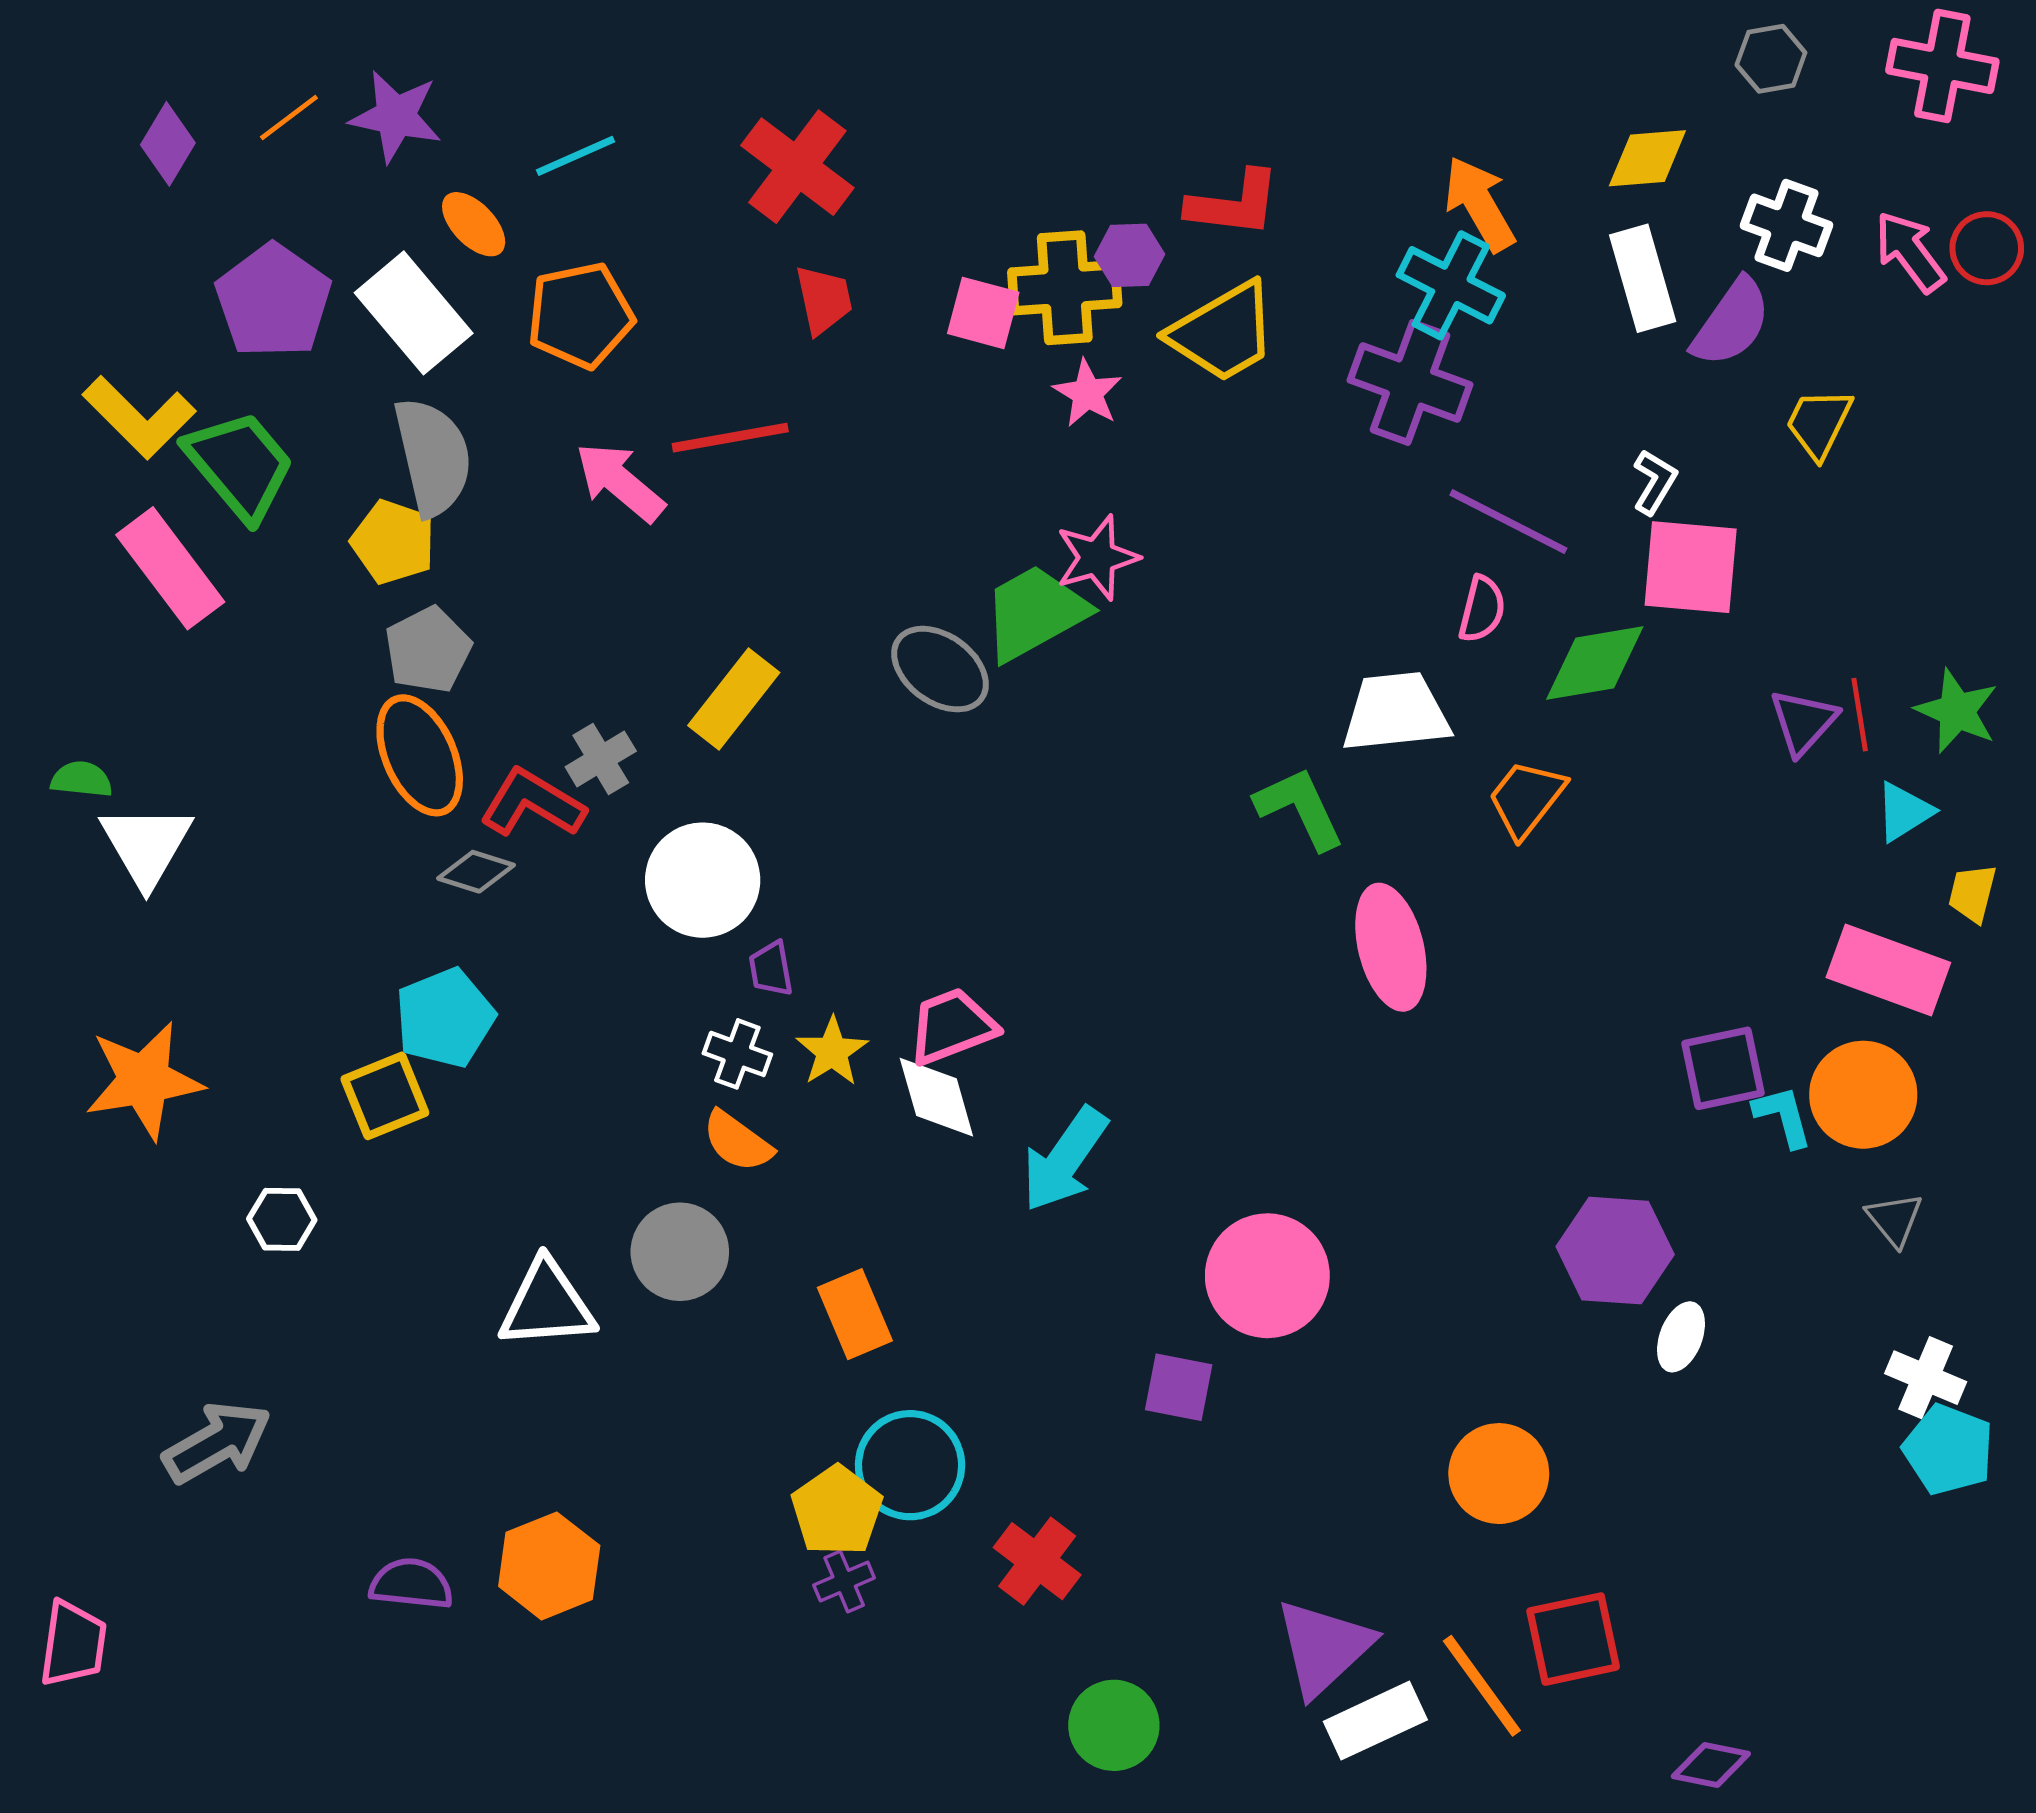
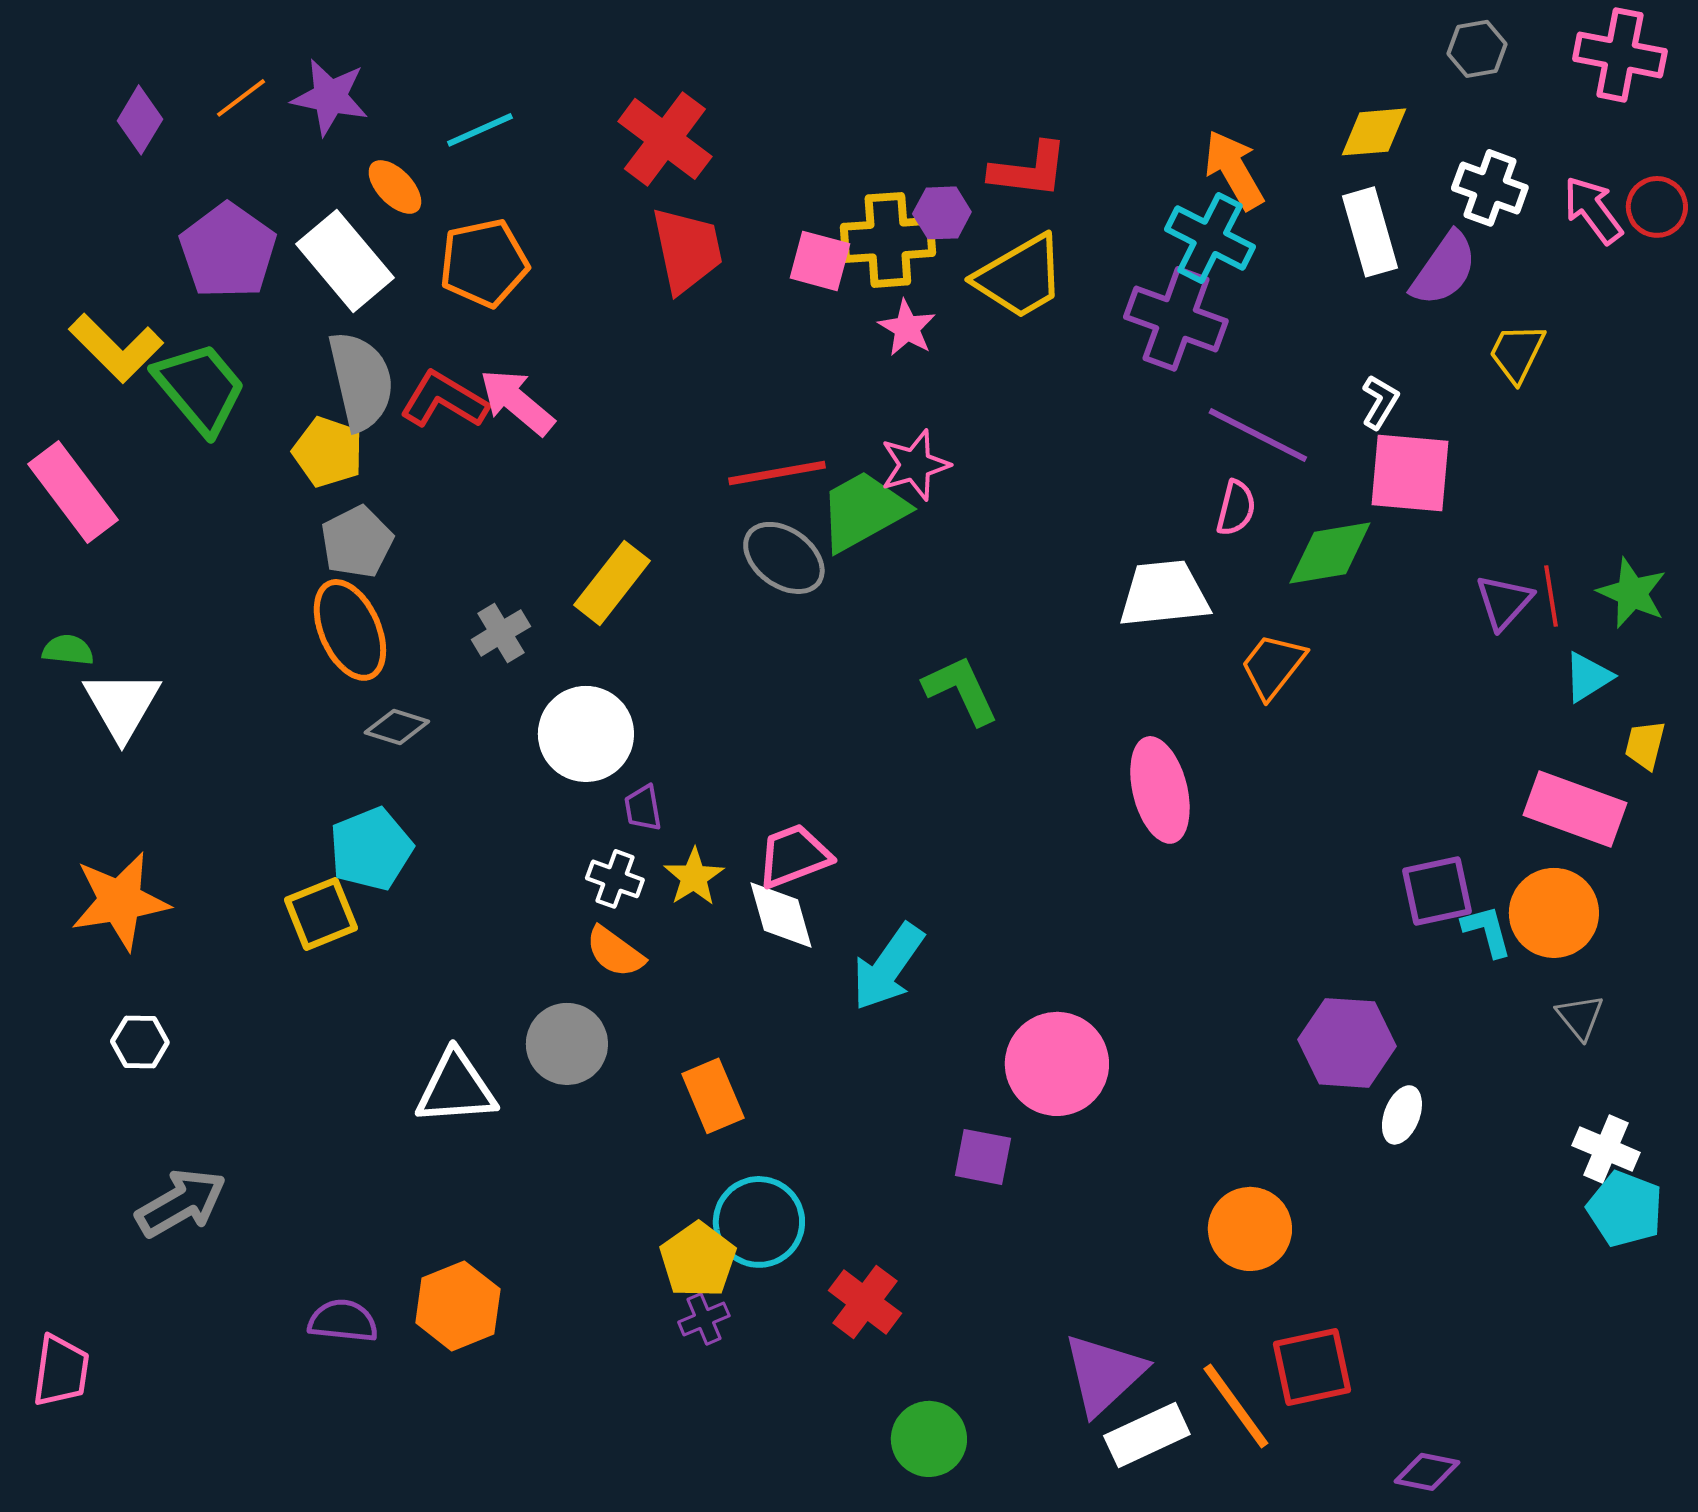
red trapezoid: (824, 300) -> (687, 250), size x1.5
red line: (730, 438) -> (777, 473), moved
pink rectangle: (170, 568) -> (73, 492), moved
red L-shape: (532, 803) -> (444, 400), moved
green L-shape: (1300, 808) -> (961, 690), moved
white hexagon: (282, 1219) -> (140, 1042), moved

